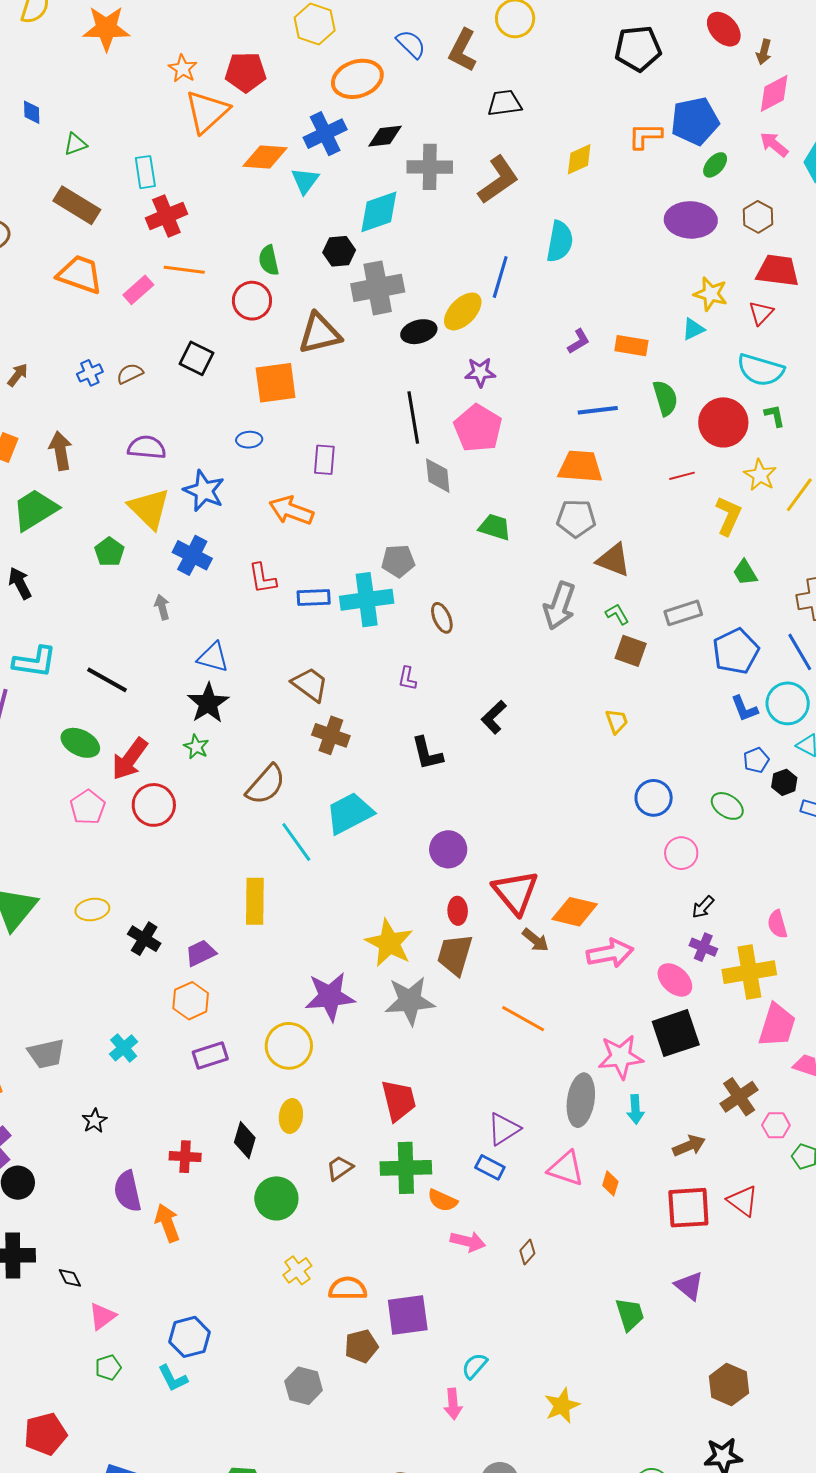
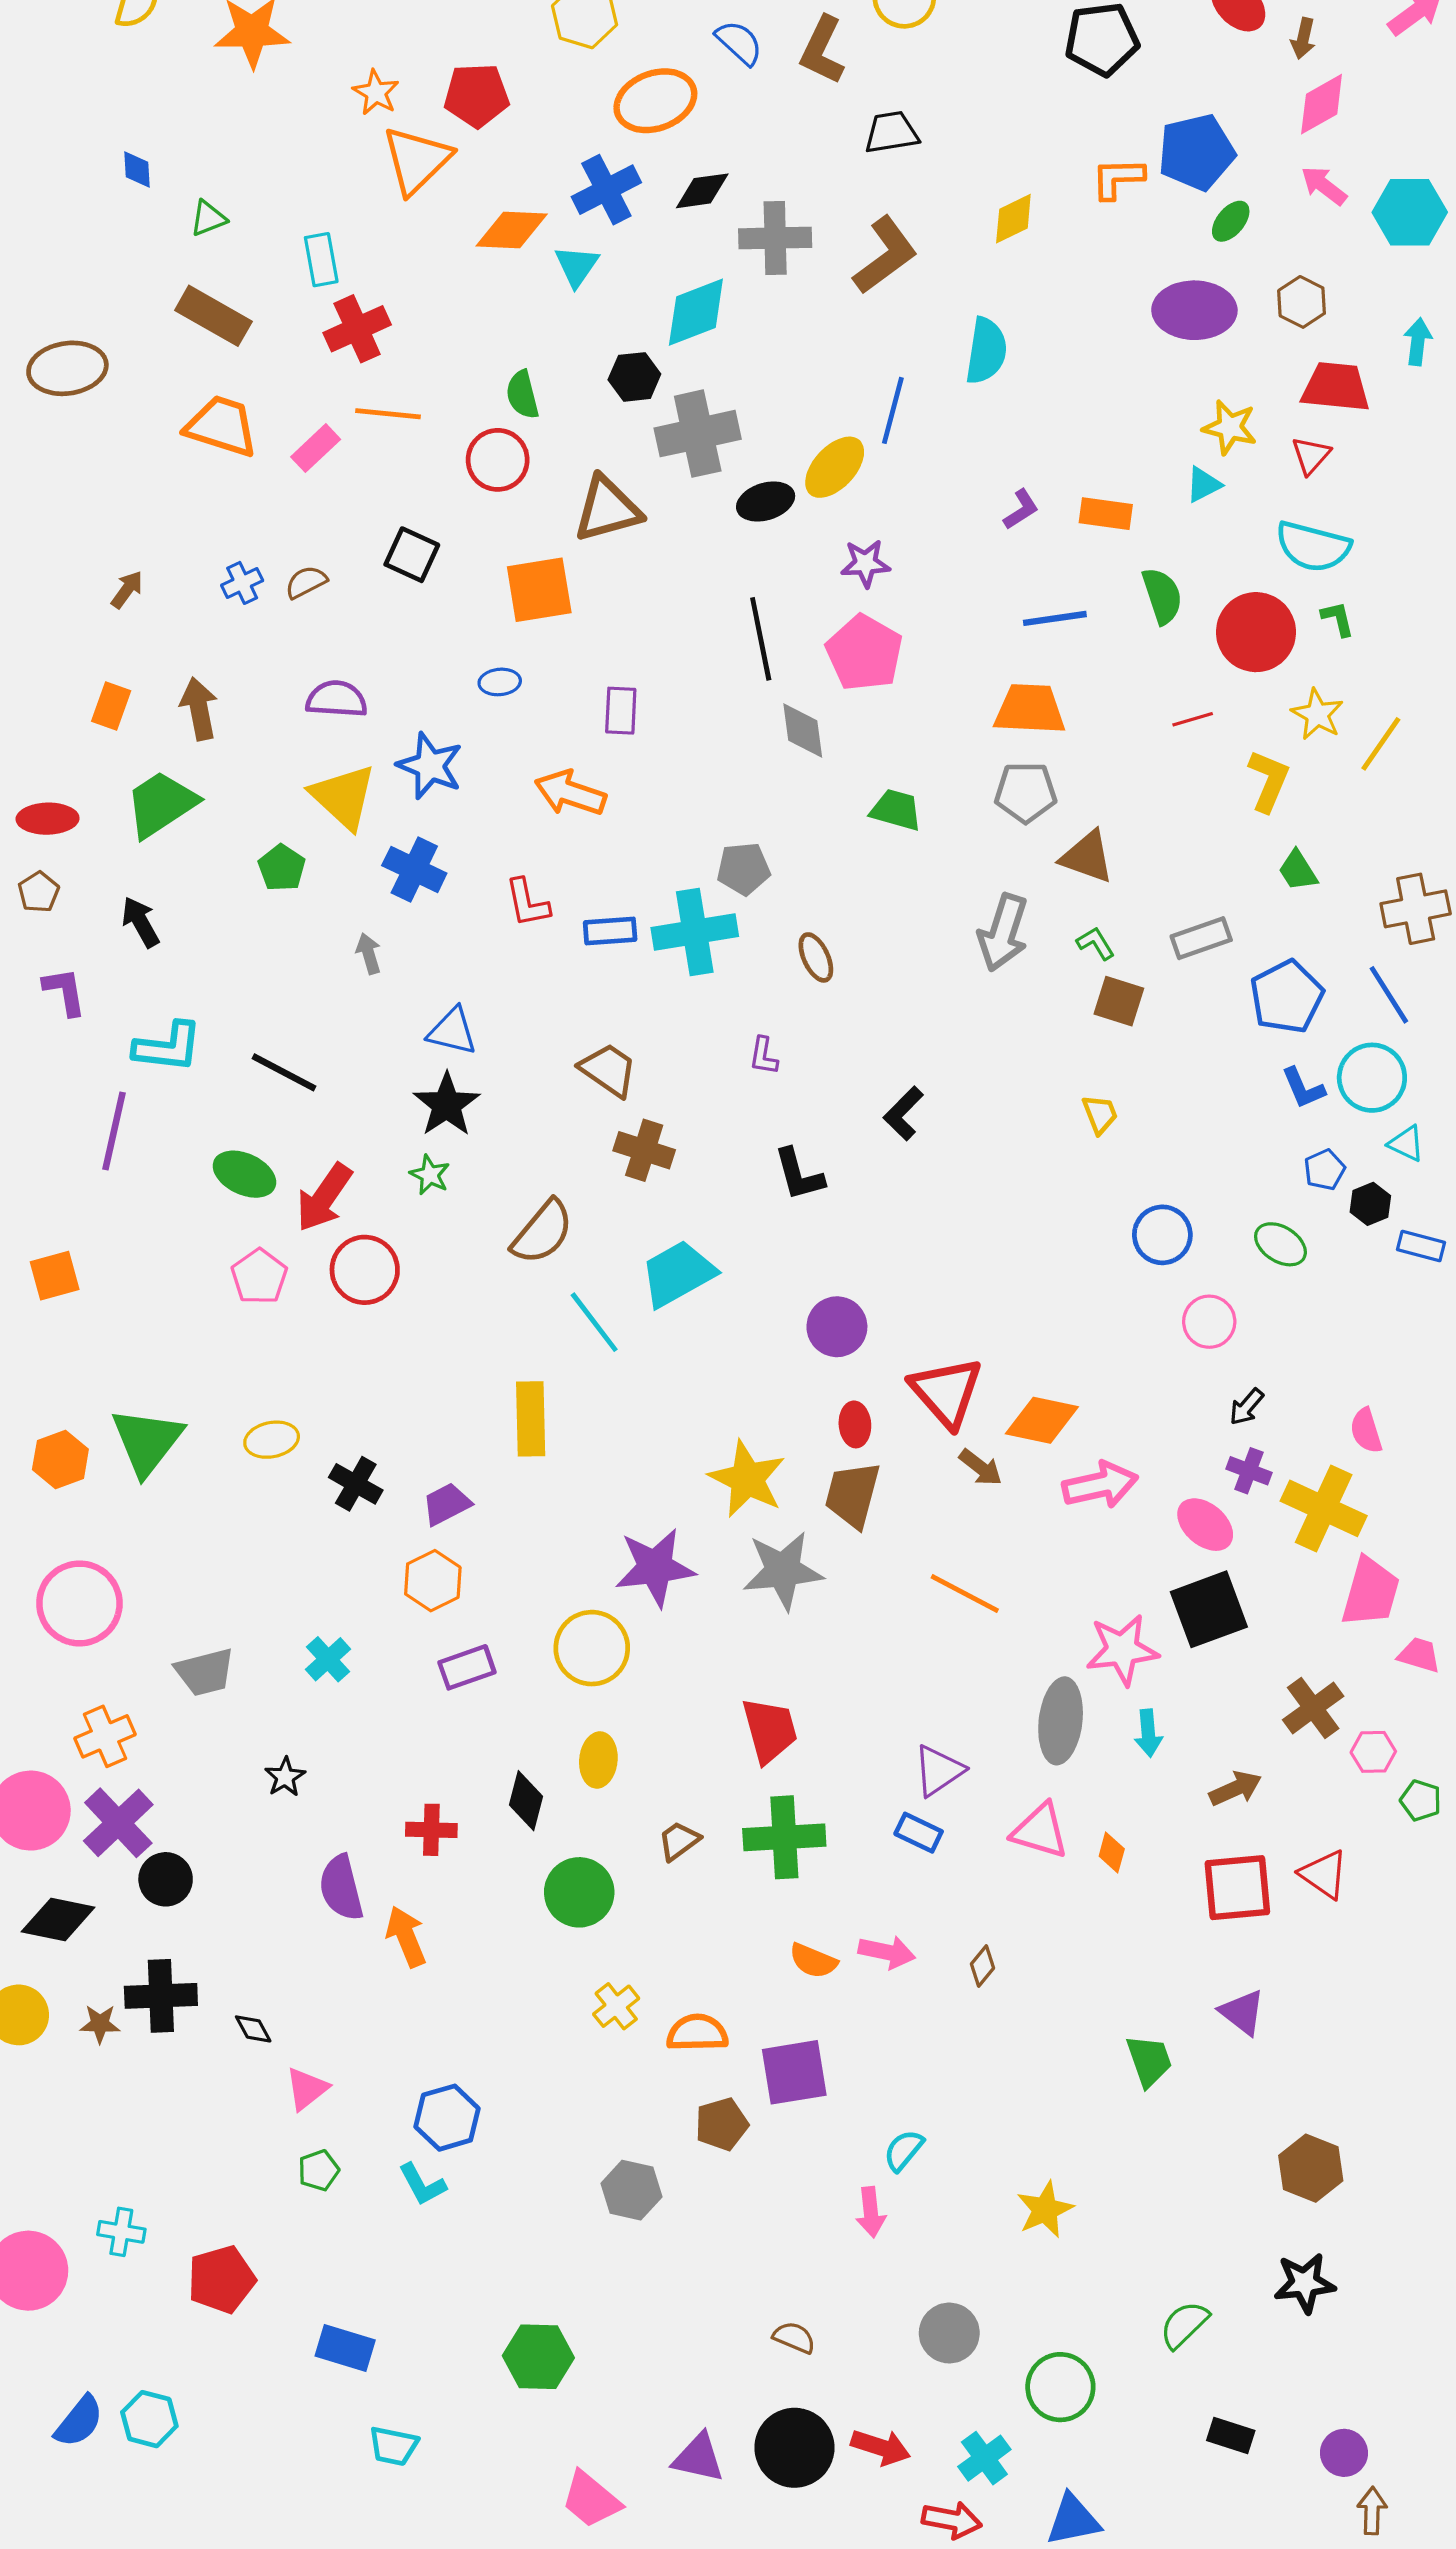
yellow cross: (749, 972) -> (1324, 1508), turned 36
orange semicircle: (442, 1200) -> (813, 1961), moved

